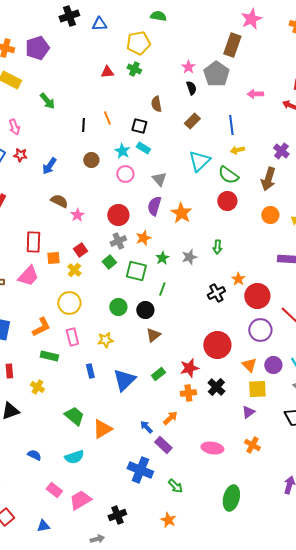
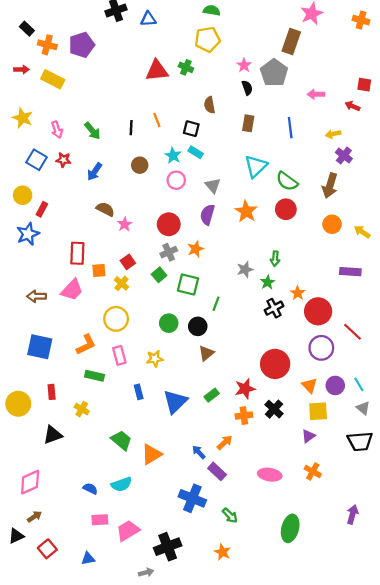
yellow pentagon: (138, 43) -> (207, 39), moved
red triangle: (107, 72) -> (157, 71), size x1.6
green arrow: (47, 101) -> (92, 131), moved
brown rectangle: (192, 121) -> (248, 123), turned -35
yellow arrow: (237, 150) -> (333, 134), moved
orange star: (181, 213) -> (246, 211), moved
green star: (162, 258) -> (268, 282), moved
blue semicircle: (34, 455) -> (90, 489), moved
pink rectangle: (54, 490) -> (100, 520), turned -42
black cross: (117, 515) -> (168, 547), size x1.4

